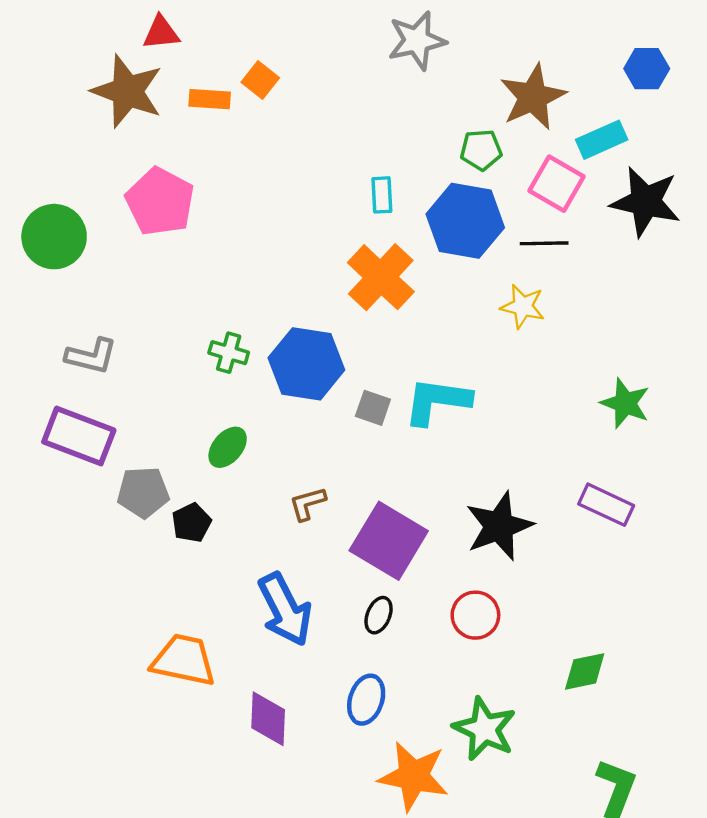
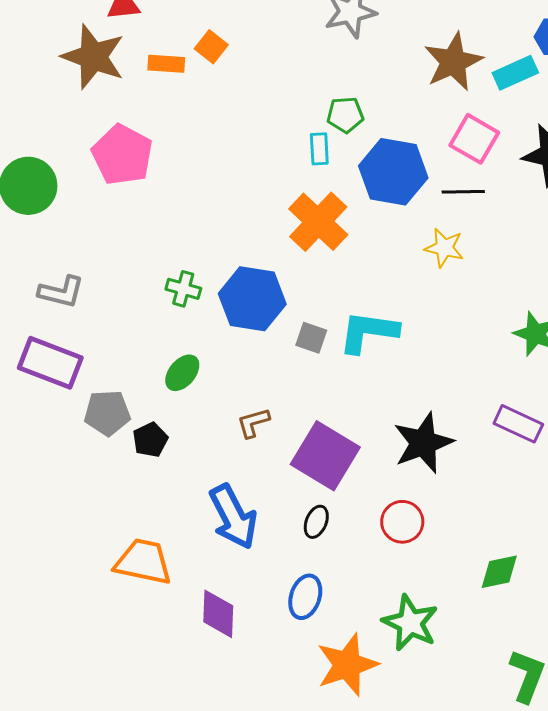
cyan rectangle: (602, 140) -> (515, 73), moved
green pentagon: (481, 150) -> (345, 115), moved
orange star: (413, 776) -> (347, 665), turned -30

